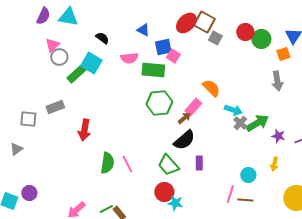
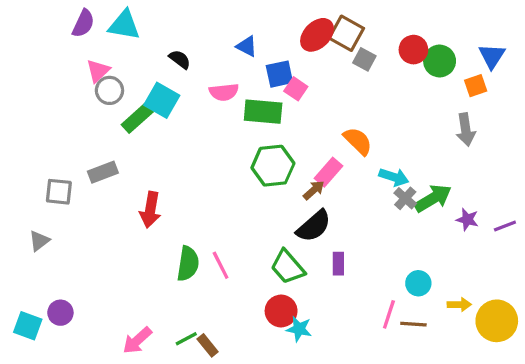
yellow arrow: (274, 164) -> (459, 304), moved, turned -104

